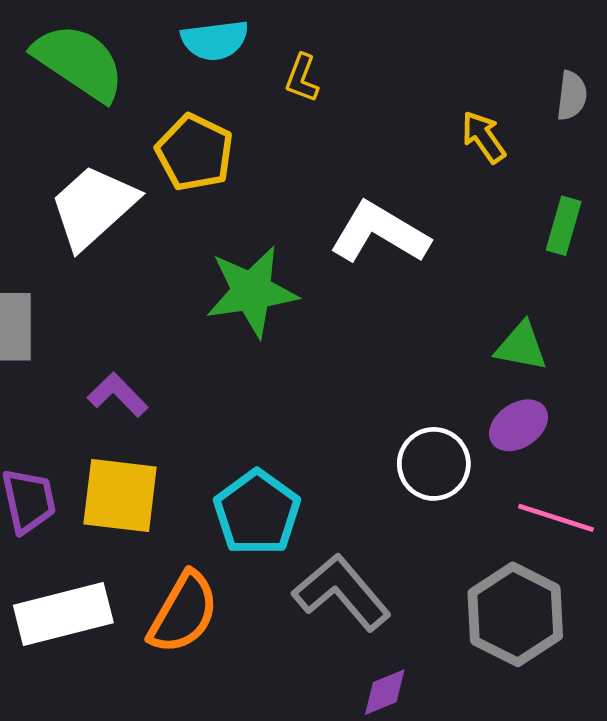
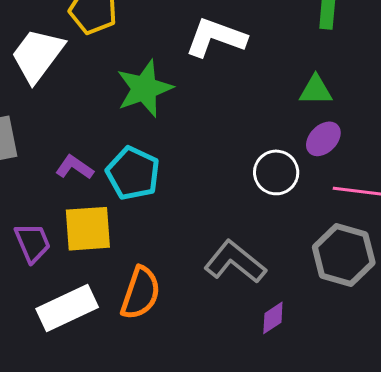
cyan pentagon: (257, 513) -> (133, 173), moved

